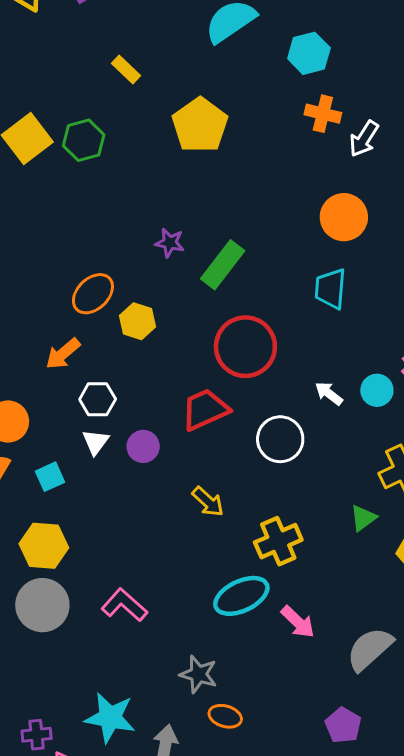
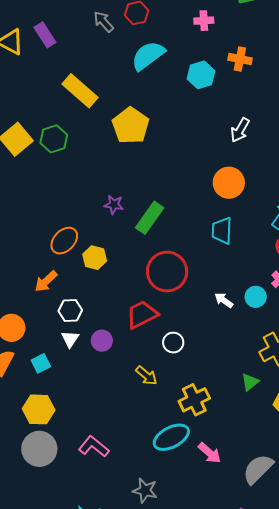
yellow rectangle: (126, 70) -> (80, 91), size x1.8
orange cross: (323, 114) -> (240, 59), moved
white circle: (280, 439) -> (173, 343), moved, size x0.7

